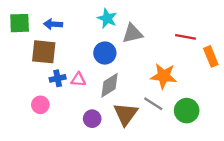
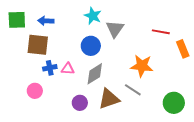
gray triangle: (132, 33) -> (115, 29), turned -42
green circle: (187, 111) -> (174, 103), moved
brown triangle: (126, 114) -> (109, 99), turned 35

